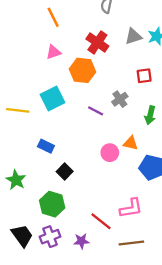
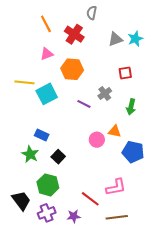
red cross: (97, 42) -> (74, 34), moved
yellow line: (18, 110) -> (24, 82), moved
green star: (16, 180) -> (30, 154), moved
black trapezoid: (22, 236) -> (21, 201), moved

